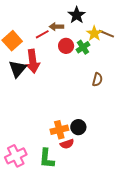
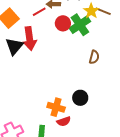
green cross: (83, 47) -> (80, 25), size x1.5
black circle: (78, 127) -> (80, 98), moved
orange cross: (59, 130) -> (56, 107), turned 30

